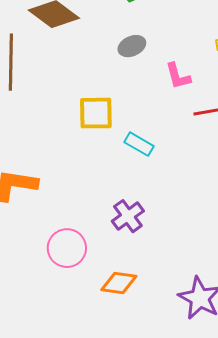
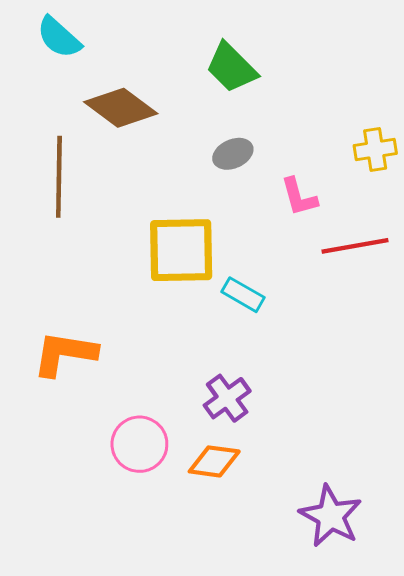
yellow square: (96, 113) -> (181, 250), size x1.4
orange diamond: (119, 283) -> (214, 461), moved

